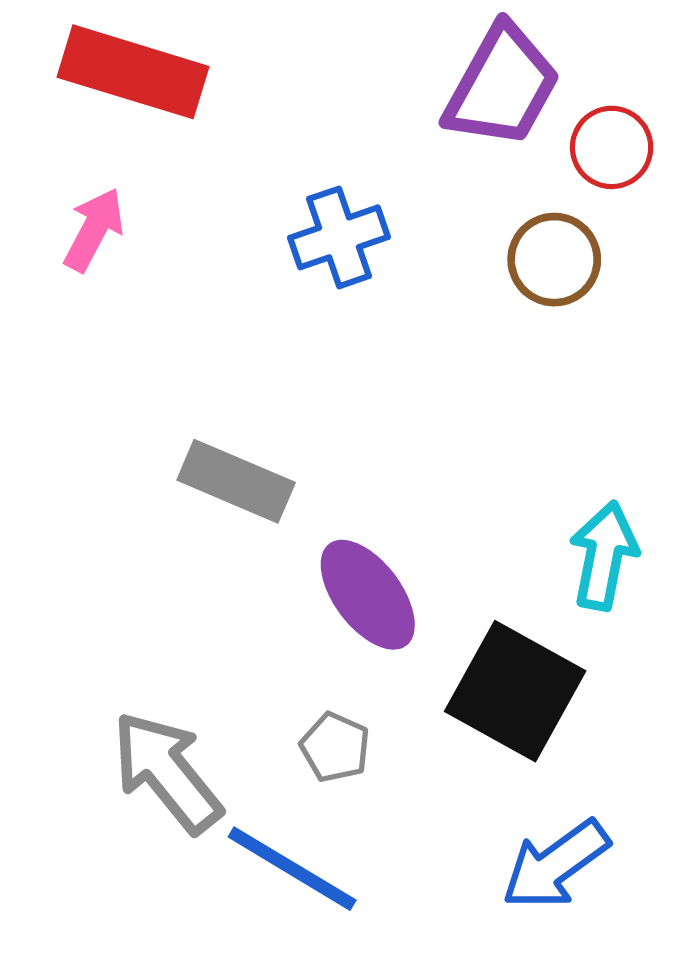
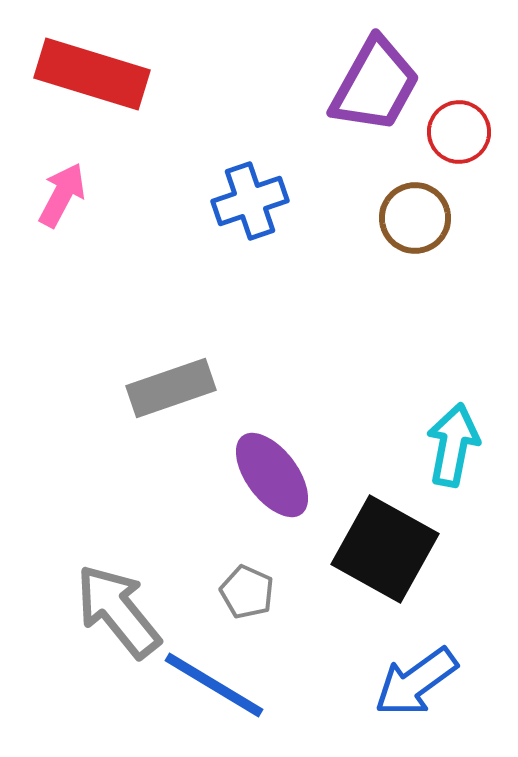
gray rectangle: (236, 481) -> (171, 388), turned -42

